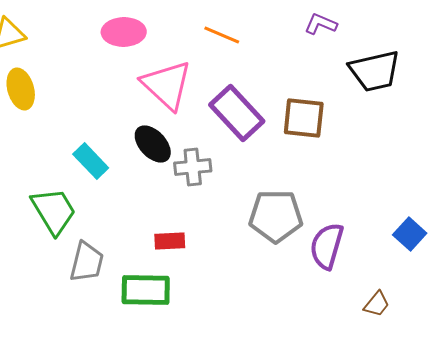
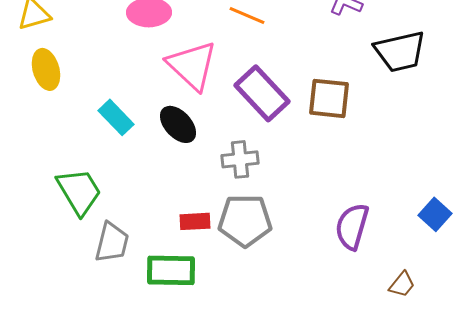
cyan rectangle: (91, 161) -> (116, 117), moved
gray cross: (193, 167) -> (240, 159), moved
gray pentagon: (276, 216) -> (245, 220), moved

